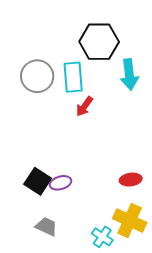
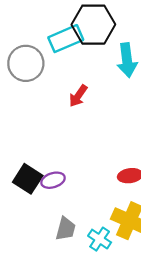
cyan rectangle: (73, 77) -> (66, 39), moved, turned 72
gray trapezoid: (46, 226) -> (66, 229), moved, turned 80

